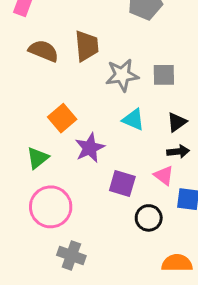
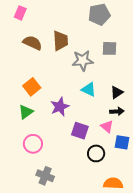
gray square: (164, 75) -> (109, 48), moved
orange square: (62, 118) -> (32, 87), moved
pink circle: (51, 207) -> (33, 144), size x0.7

